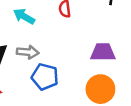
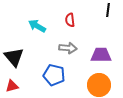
gray arrow: (28, 52) -> (68, 48), moved

